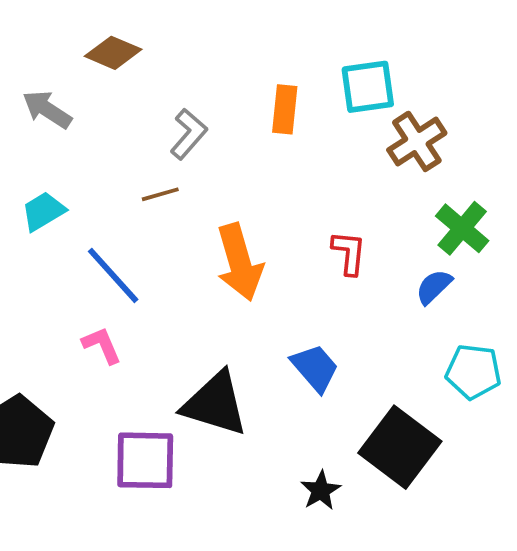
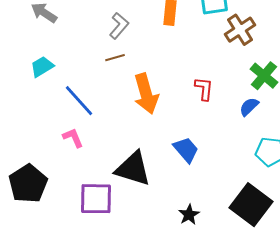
brown line: (160, 194) -> (115, 58), moved
black square: (400, 447) -> (251, 205), moved

